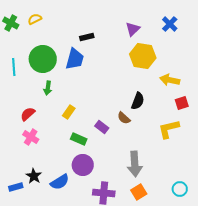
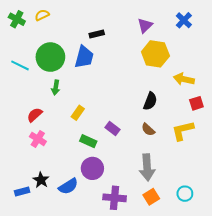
cyan line: (14, 67) -> (20, 65), turned -60
brown semicircle: (124, 118) -> (148, 130), moved
cyan circle: (180, 189) -> (185, 194), moved

